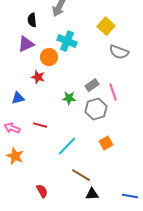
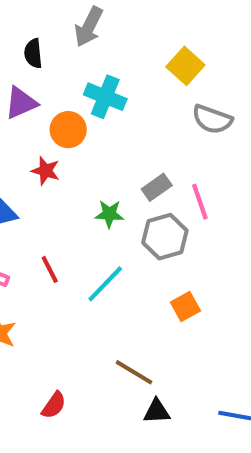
red line: (40, 125) -> (50, 269), turned 48
cyan line: (67, 146) -> (105, 284), moved
red semicircle: (42, 191) -> (54, 405), turned 64

